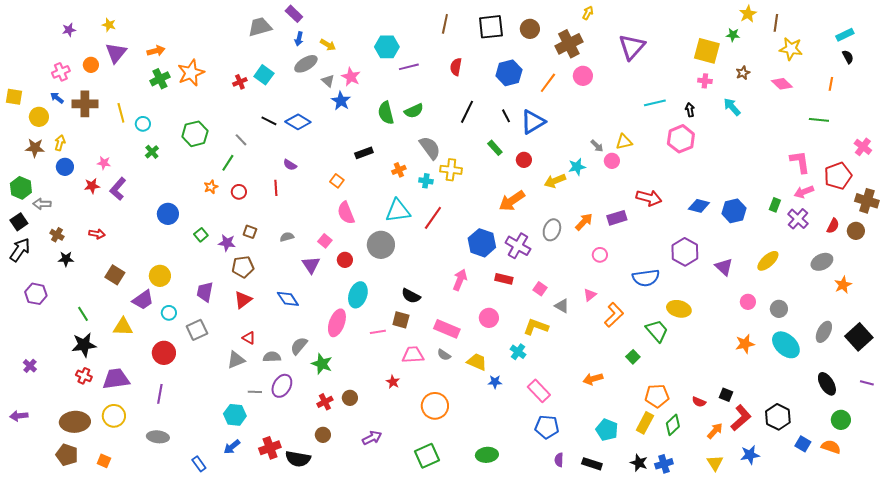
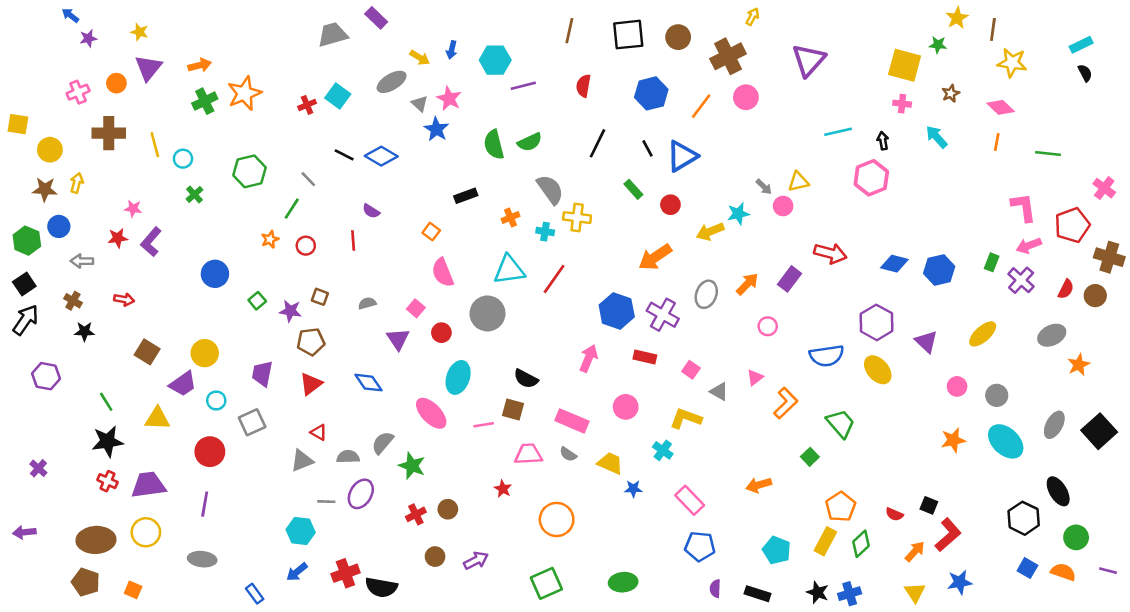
blue arrow: (299, 39) -> (452, 50), moved
orange line: (831, 84) -> (997, 142), moved
blue arrow: (57, 98) -> (70, 15), moved
blue circle: (65, 167) -> (59, 226), moved
gray arrow: (42, 204) -> (82, 261), moved
purple rectangle: (617, 218) -> (789, 279), turned -36
yellow ellipse: (679, 309) -> (878, 370), moved, turned 35
pink ellipse: (337, 323) -> (431, 413), turned -64
purple line: (867, 383) -> (1108, 571), moved
orange pentagon: (657, 396) -> (841, 507), turned -30
black hexagon: (778, 417) -> (1024, 518), moved
brown circle: (323, 435) -> (435, 557), moved

